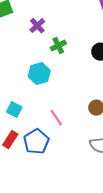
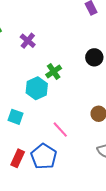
green cross: (58, 46) -> (54, 71), moved
cyan square: (14, 110) -> (16, 117), moved

